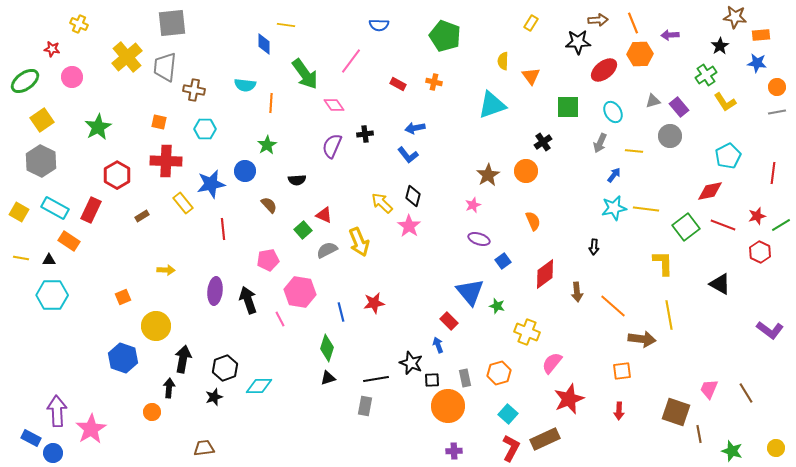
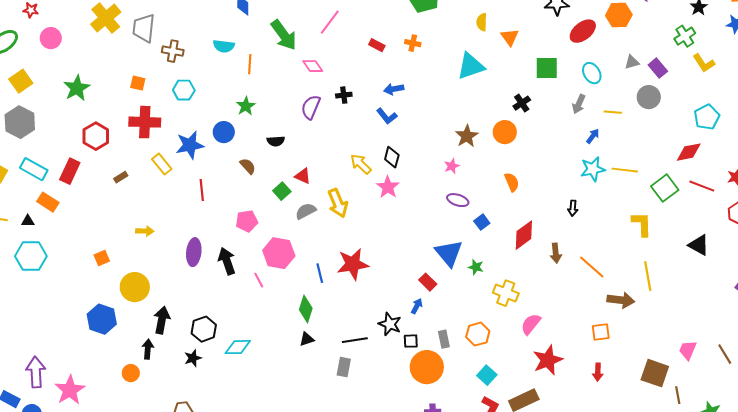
red star: (374, 303) -> (353, 264), size x1.5
blue arrow: (438, 345) -> (417, 306), turned 49

